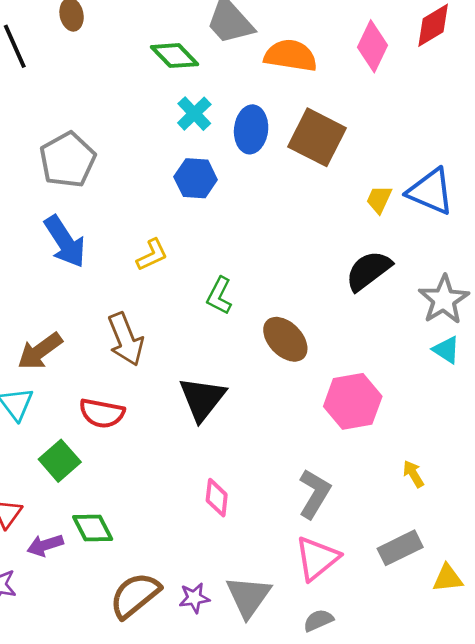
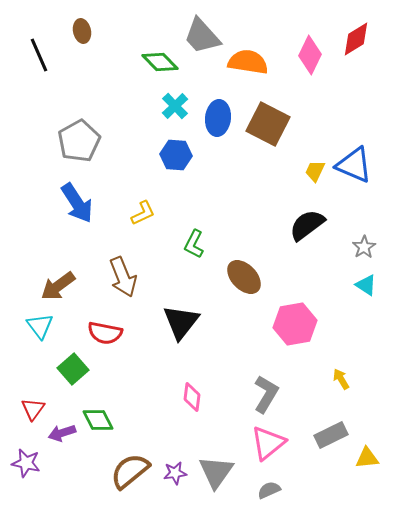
gray star: (444, 300) -> (364, 247), size x0.6

